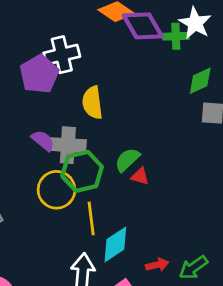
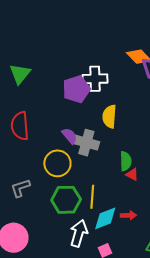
green semicircle: (127, 160) -> (126, 161), turned 120
green hexagon: (82, 171) -> (66, 200), moved
yellow circle: (57, 190) -> (57, 163), moved
red arrow: (157, 265) -> (128, 215), moved

